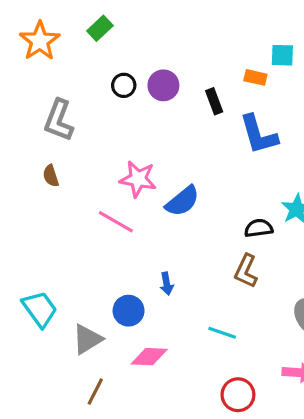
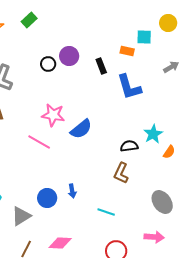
black circle: (124, 85) -> (48, 64), moved
blue arrow: (167, 284) -> (72, 191), moved
pink diamond: (149, 357) -> (60, 243), moved

